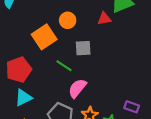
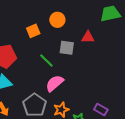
red triangle: (104, 19) -> (88, 37), moved
orange square: (44, 37) -> (33, 31), size x0.6

